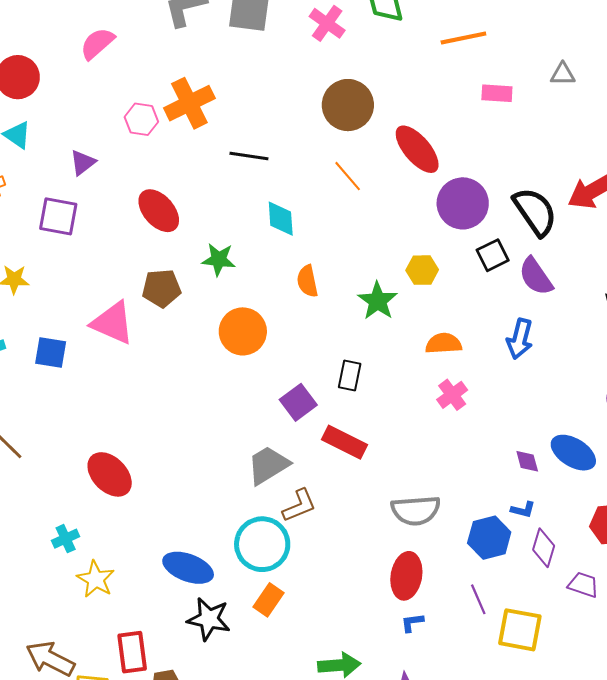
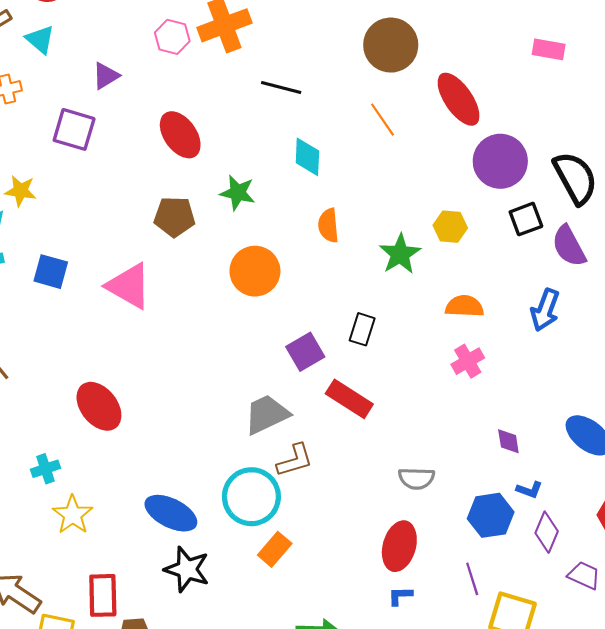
pink triangle: (113, 323) -> (129, 286), moved
purple diamond: (527, 461) -> (508, 441), moved
gray semicircle: (416, 510) -> (416, 478), size x0.7
orange rectangle: (268, 600) -> (275, 549), moved

